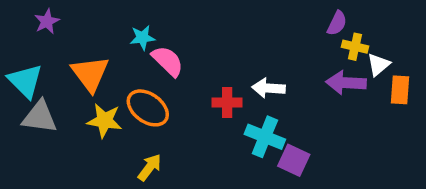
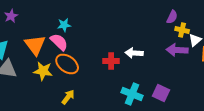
pink semicircle: (168, 61) -> (59, 42), moved
cyan cross: (265, 137) -> (132, 94), moved
purple square: (294, 160) -> (161, 93), moved

